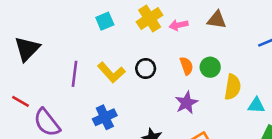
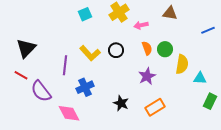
pink arrow: (179, 25) -> (141, 25), moved
black triangle: (27, 49) -> (26, 48), moved
purple line: (74, 74) -> (65, 65), moved

